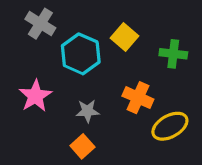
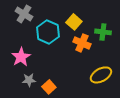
orange cross: (138, 98) -> (82, 43), moved
gray star: (87, 111) -> (29, 80), moved

